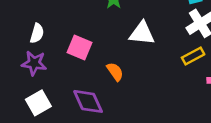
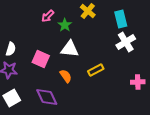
white triangle: (142, 33) -> (70, 49), moved
yellow rectangle: (193, 56) -> (96, 70), moved

